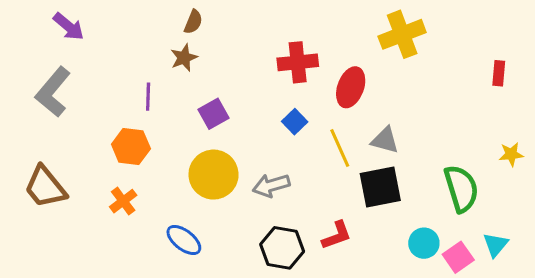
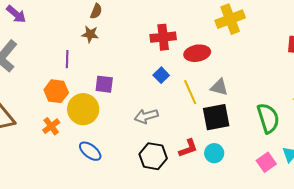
brown star: (184, 58) -> (90, 34), turned 30
red ellipse: (351, 87) -> (197, 53), turned 60
purple square: (214, 114) -> (104, 84), moved, turned 36
yellow circle: (214, 175) -> (83, 109), moved
cyan circle: (424, 243) -> (214, 153), moved

